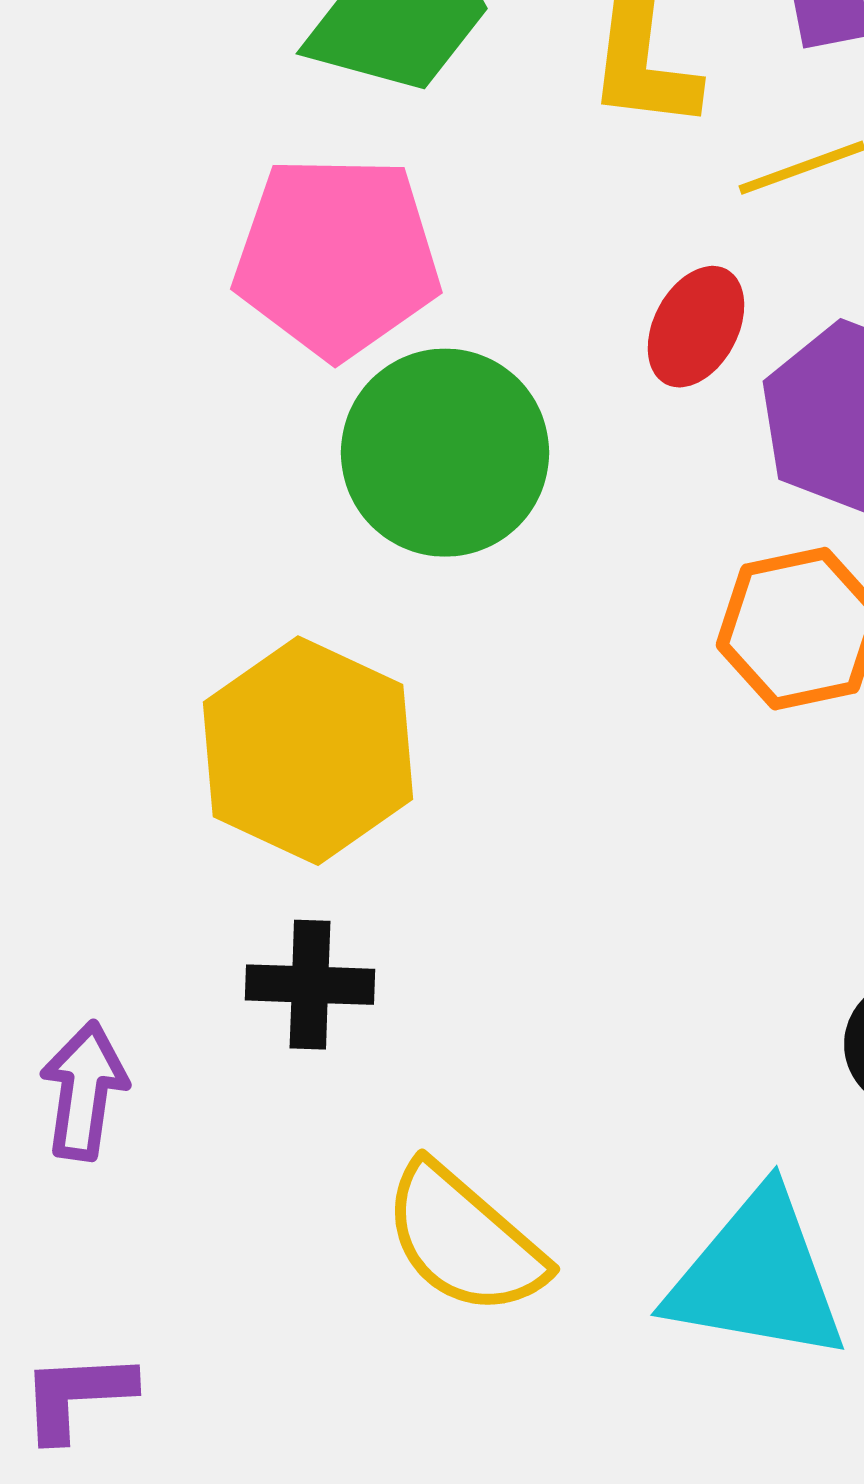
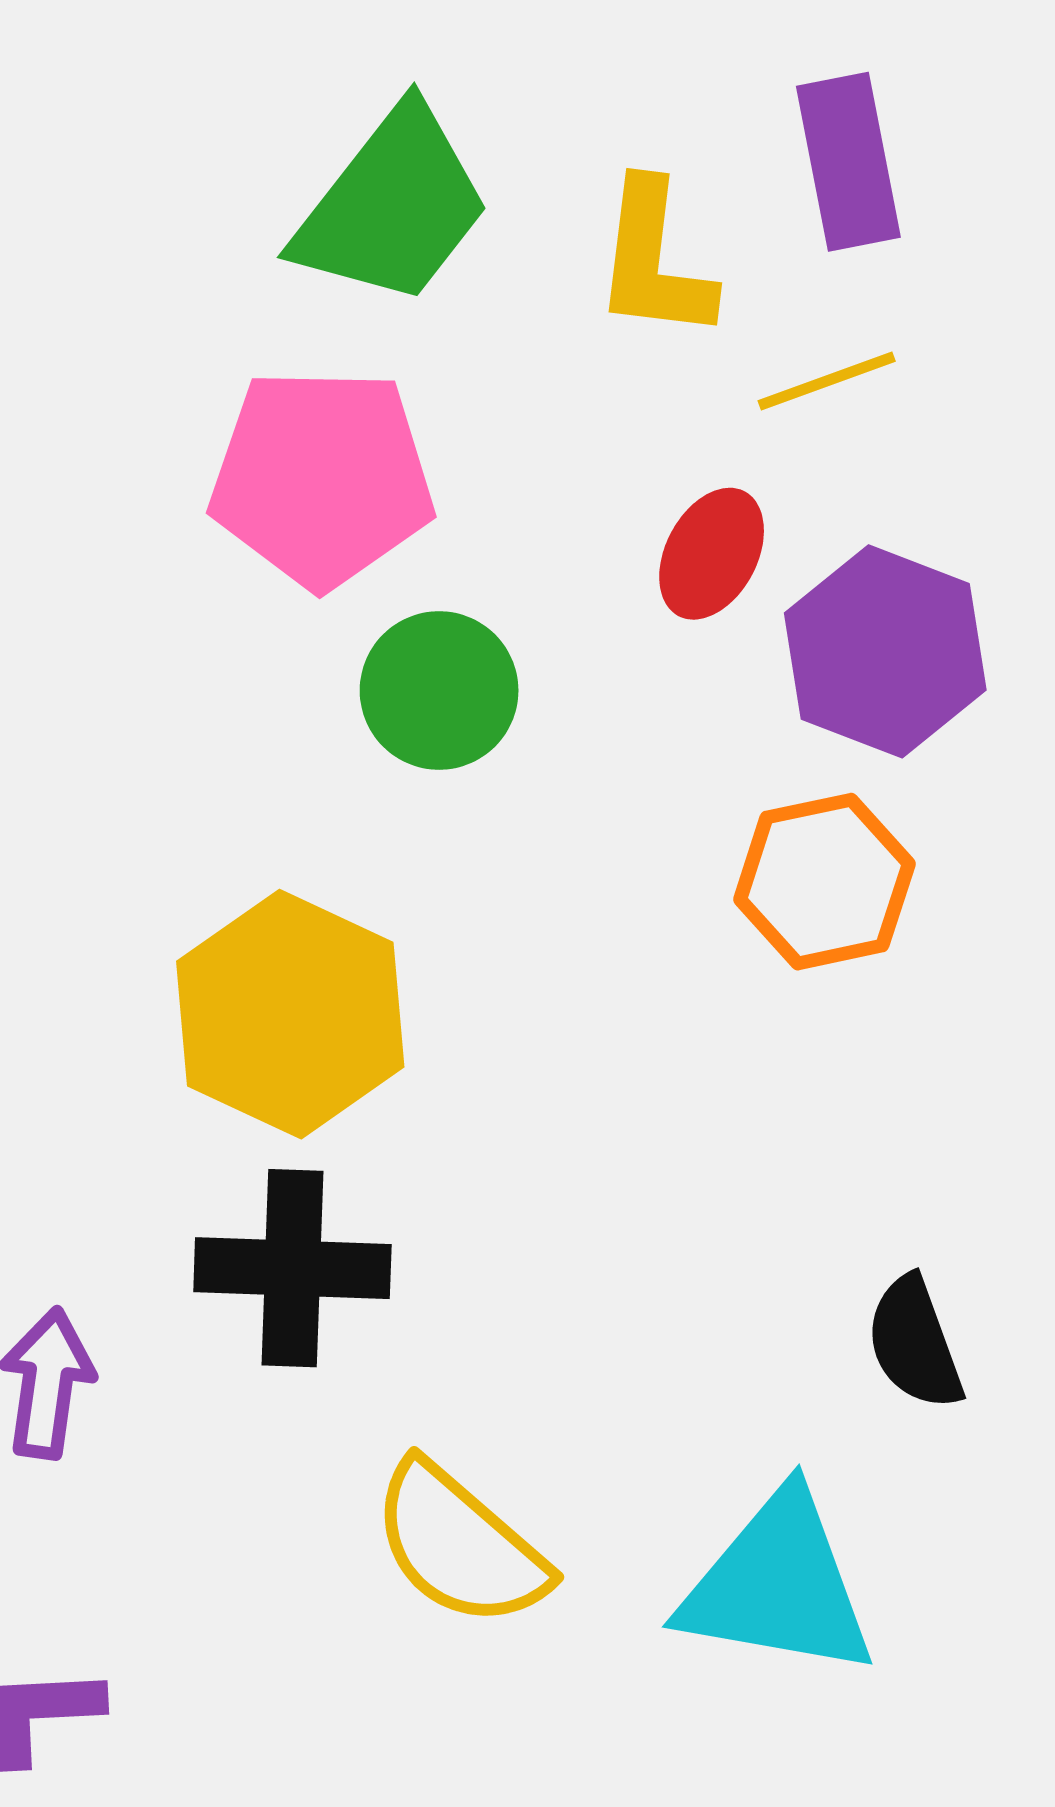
green circle: (445, 453) -> (439, 691), size x0.7
black cross: (310, 985) -> (292, 1268), size x1.4

